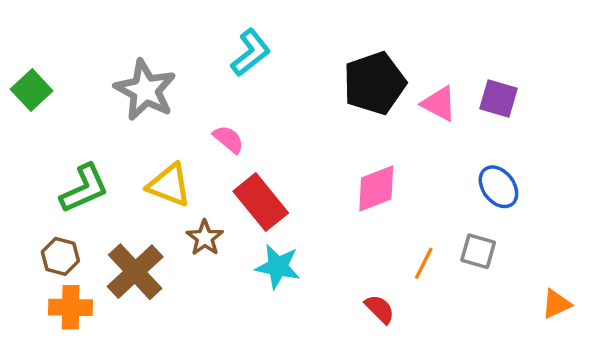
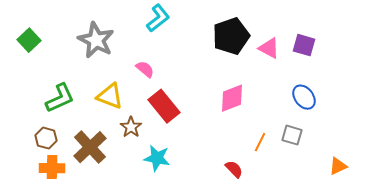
cyan star: (278, 267) -> (157, 158), moved

